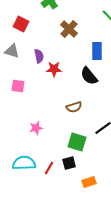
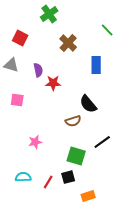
black semicircle: (89, 76) -> (88, 104), moved
cyan semicircle: (24, 163) -> (23, 177), size x0.7

